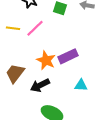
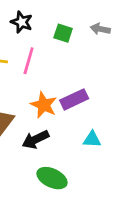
pink line: (35, 28) -> (29, 61), turned -30

